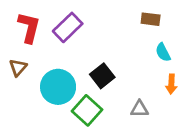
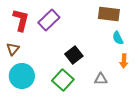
brown rectangle: (151, 19) -> (109, 14), size x1.5
cyan circle: (58, 87) -> (22, 76), moved

